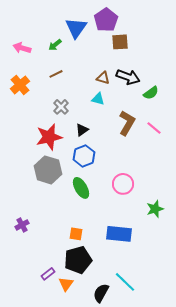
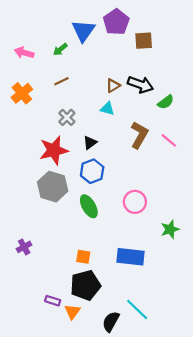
brown square: (120, 42) -> (144, 41), moved
brown triangle: (103, 78) -> (113, 86), turned -48
purple rectangle: (48, 274) -> (53, 301), turned 56

